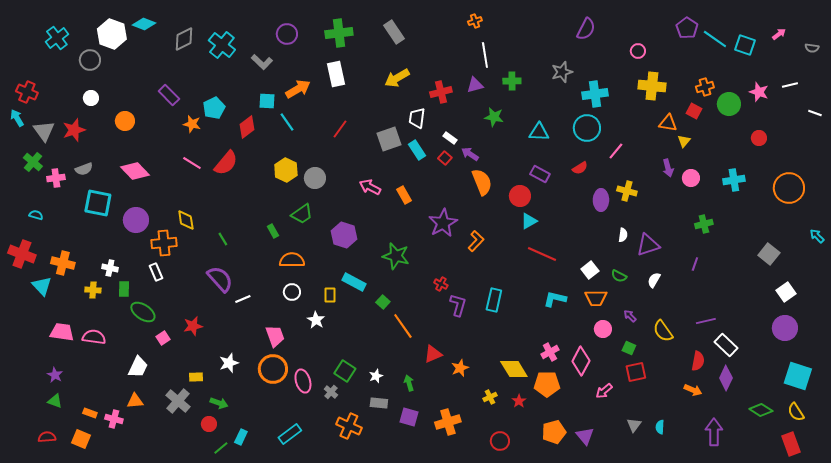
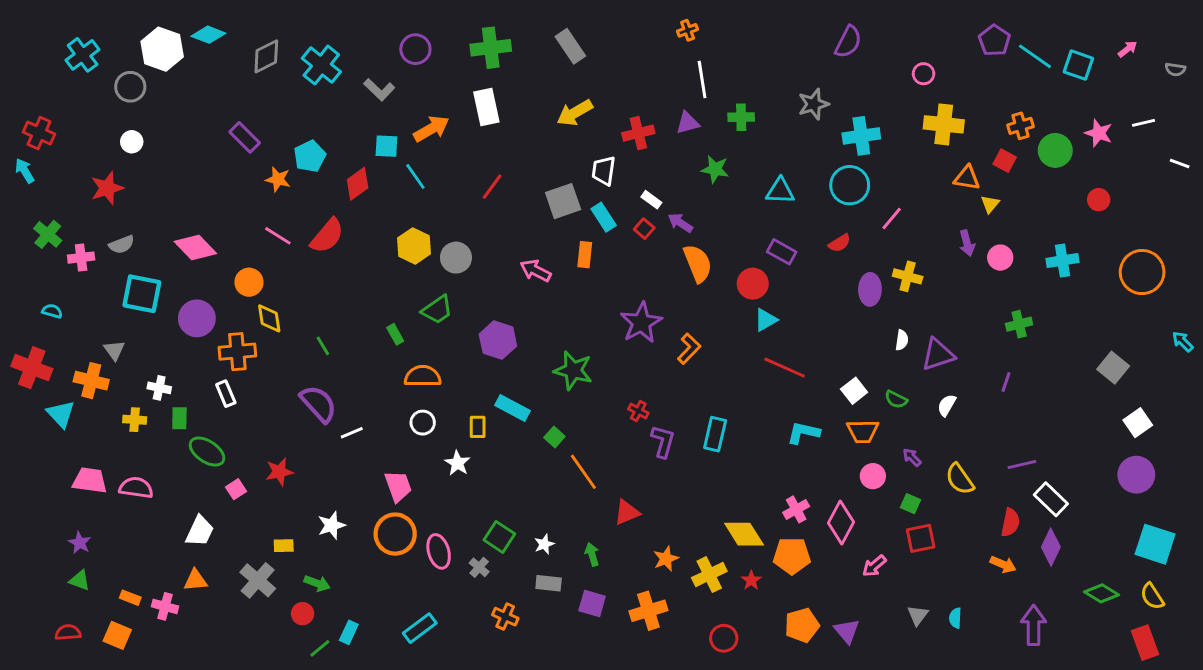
orange circle: (125, 121) -> (249, 282), moved
gray triangle: (44, 131) -> (114, 350), moved, size x0.7
orange rectangle: (404, 195) -> (585, 255), moved, turned 36
orange star: (460, 368) -> (666, 559), moved
yellow cross: (490, 397) -> (709, 575), size x1.6
orange cross: (349, 426) -> (505, 617), size x0.7

